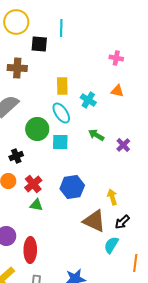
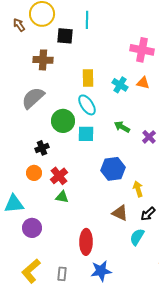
pink cross: (116, 58) -> (142, 50), size x1.6
cyan cross: (88, 100) -> (120, 85), moved
blue hexagon: (72, 187) -> (113, 169), moved
brown triangle: (94, 221) -> (120, 213), size x0.7
red ellipse: (30, 250) -> (86, 242), moved

